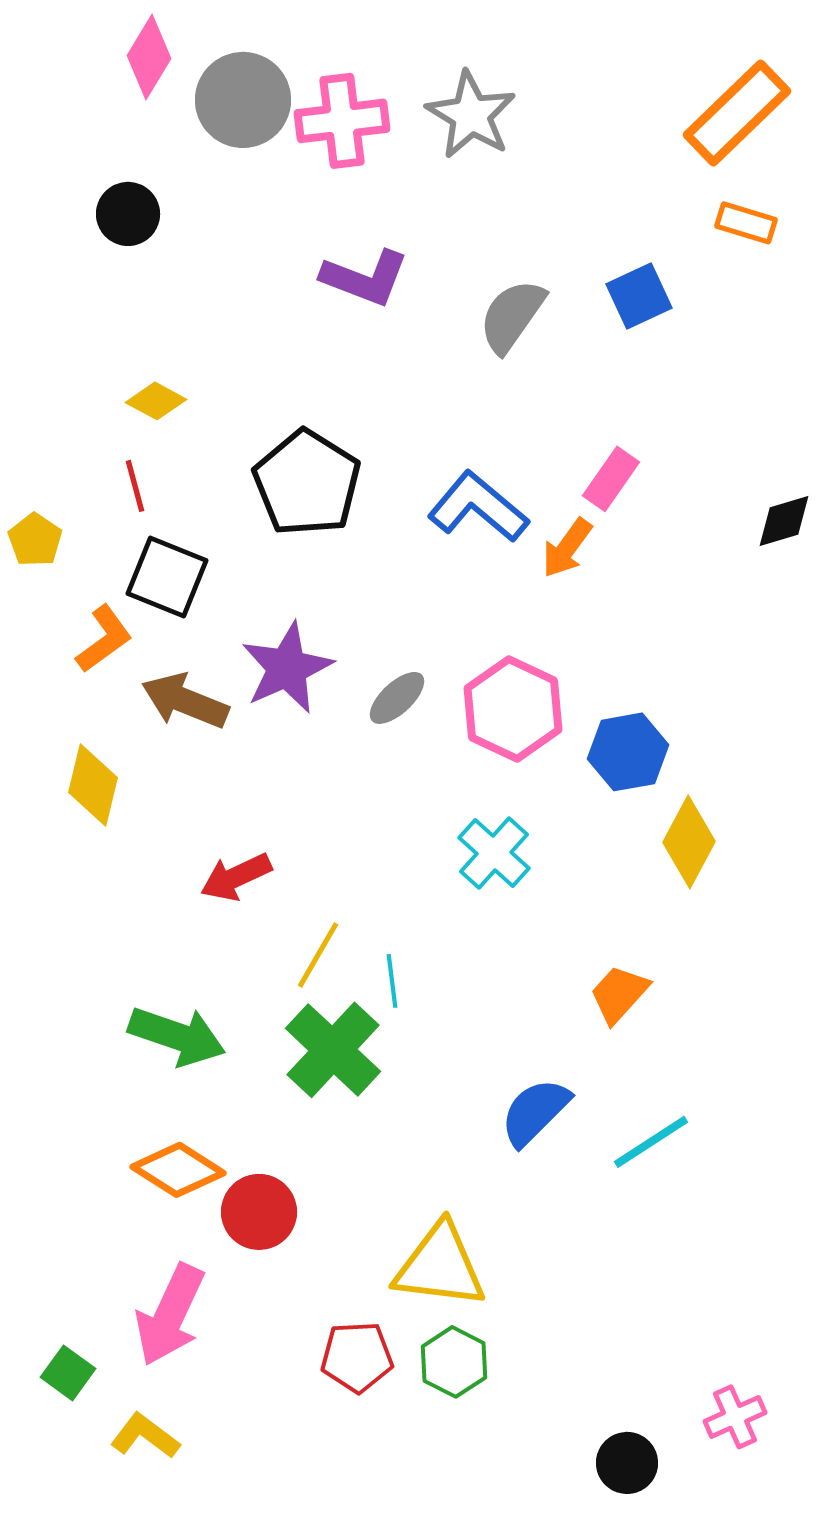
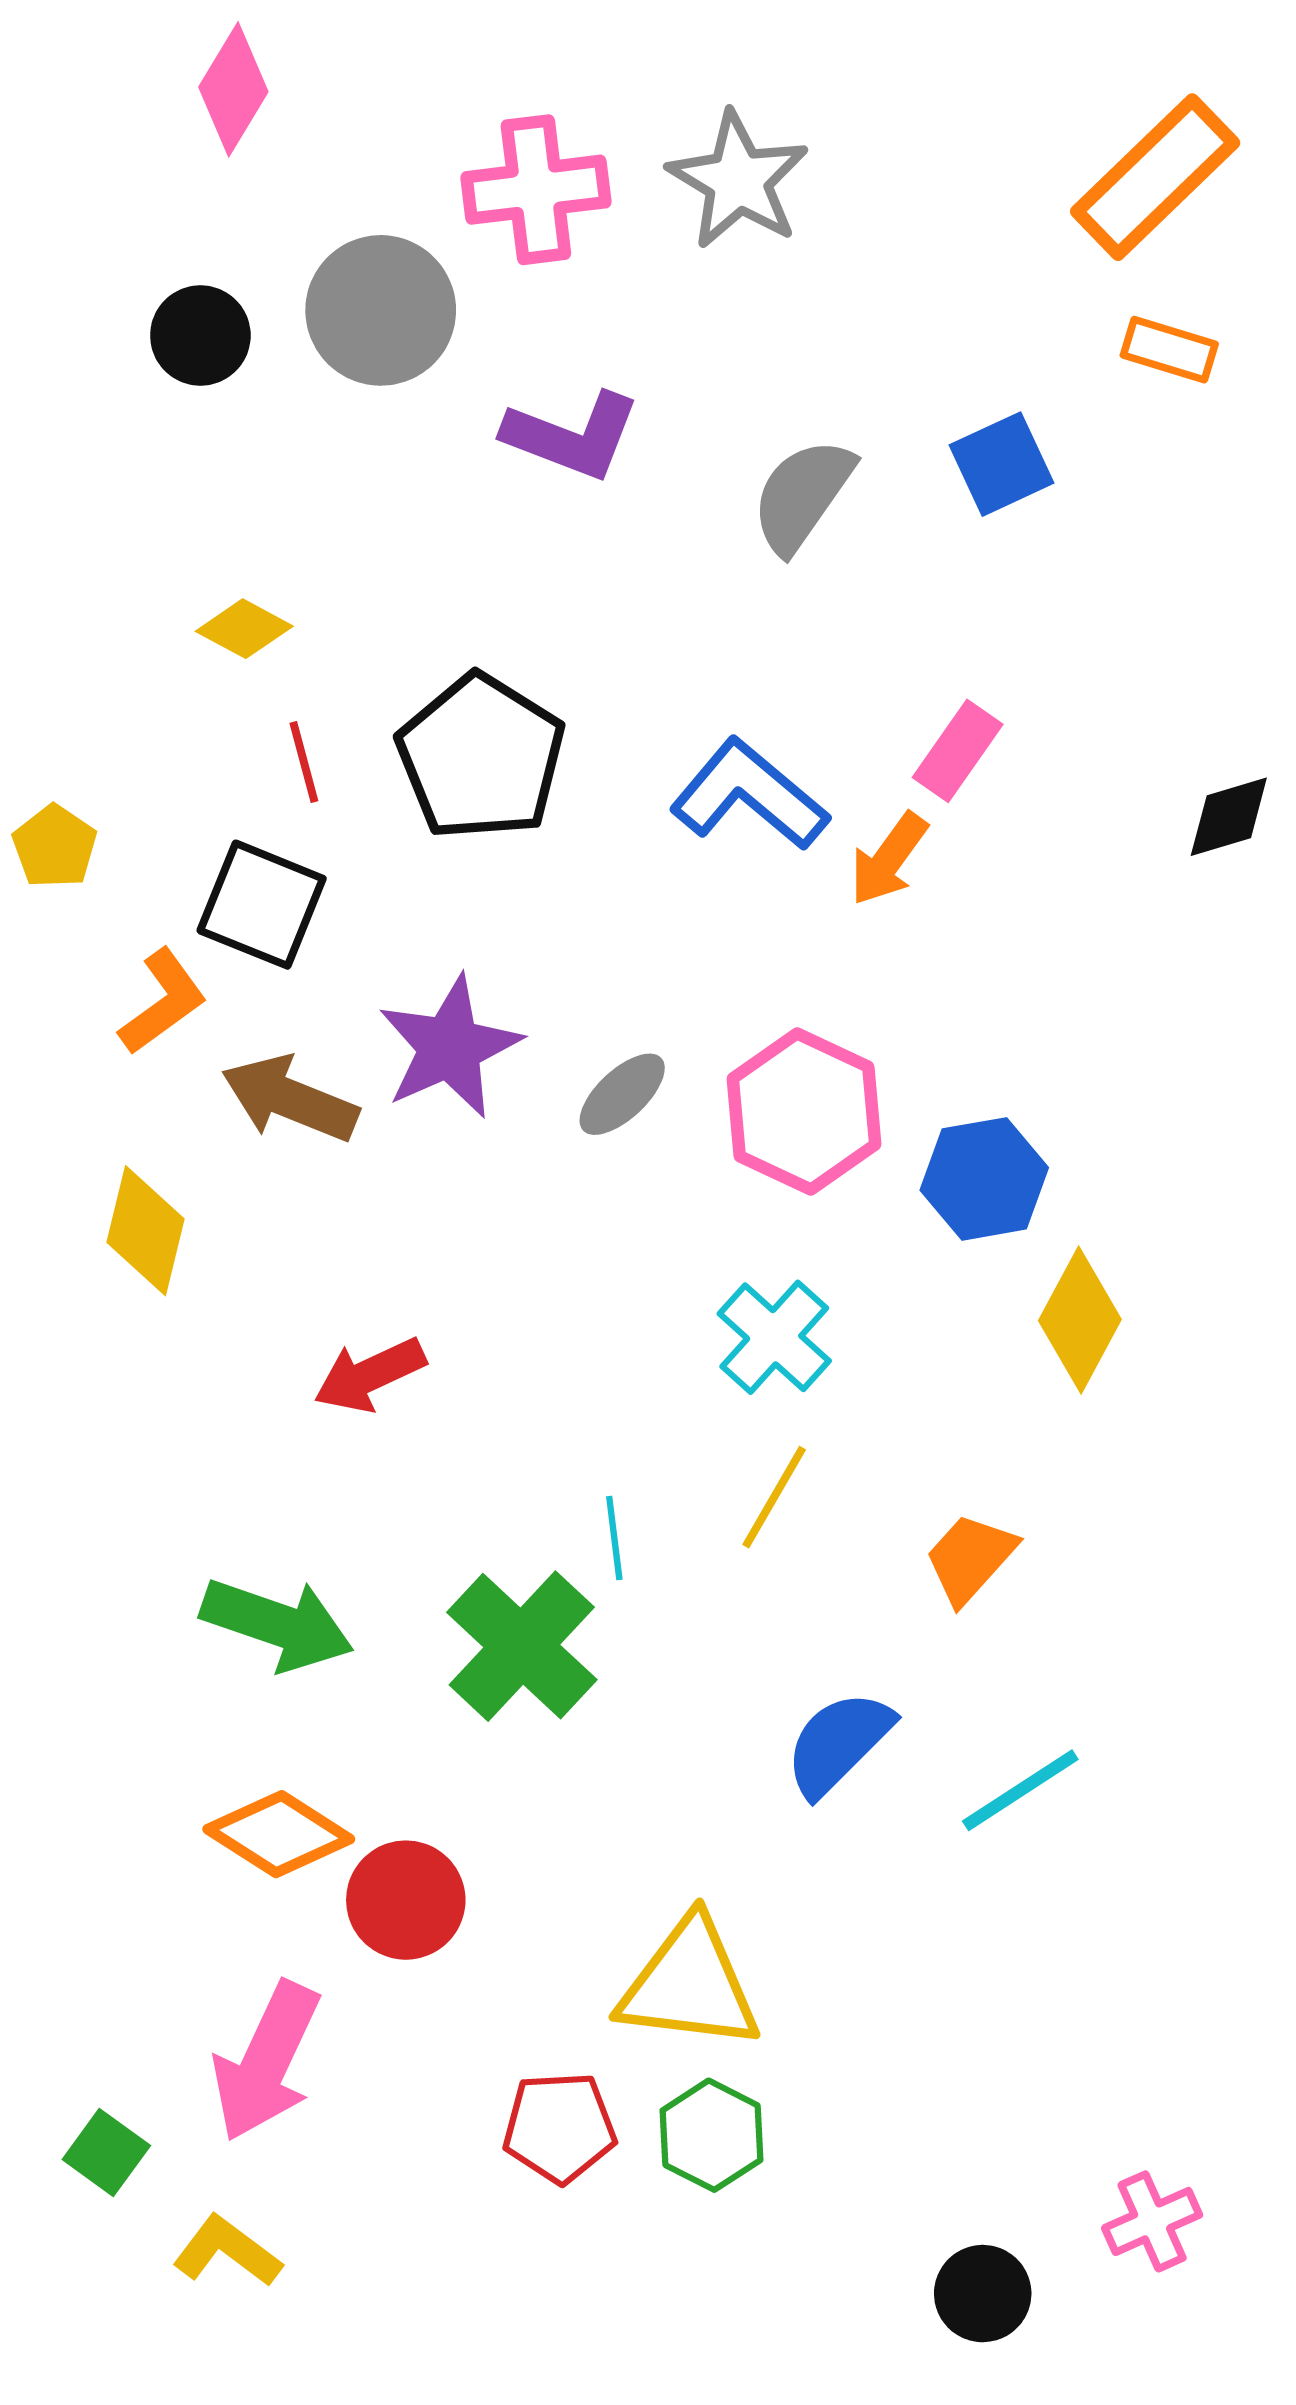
gray circle: (243, 100) -> (381, 310), moved
red line: (135, 486) -> (304, 762), moved
yellow line: (318, 955) -> (774, 1497), moved

